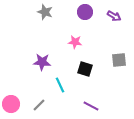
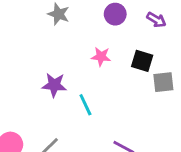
black square: (85, 69) -> (142, 61), moved
cyan line: (60, 85) -> (85, 105), moved

